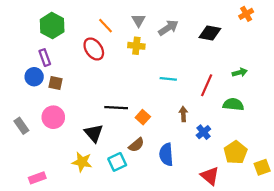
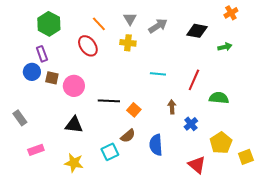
green arrow: (240, 72) -> (225, 47), moved
pink circle: (53, 117) -> (74, 86), moved
black triangle: (94, 133) -> (74, 125), moved, turned -42
yellow star: (82, 162) -> (74, 163), moved
pink rectangle: (37, 178) -> (36, 150), moved

